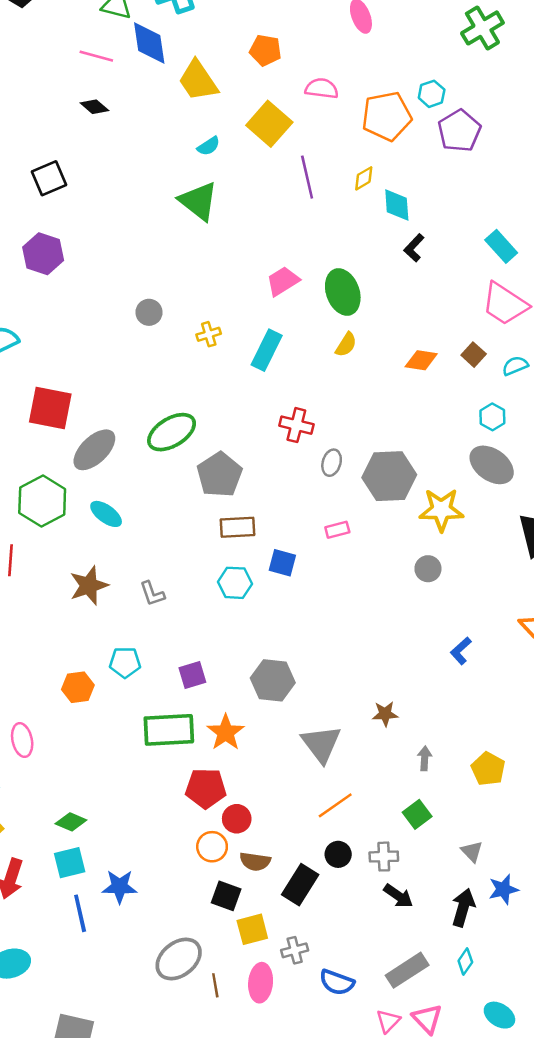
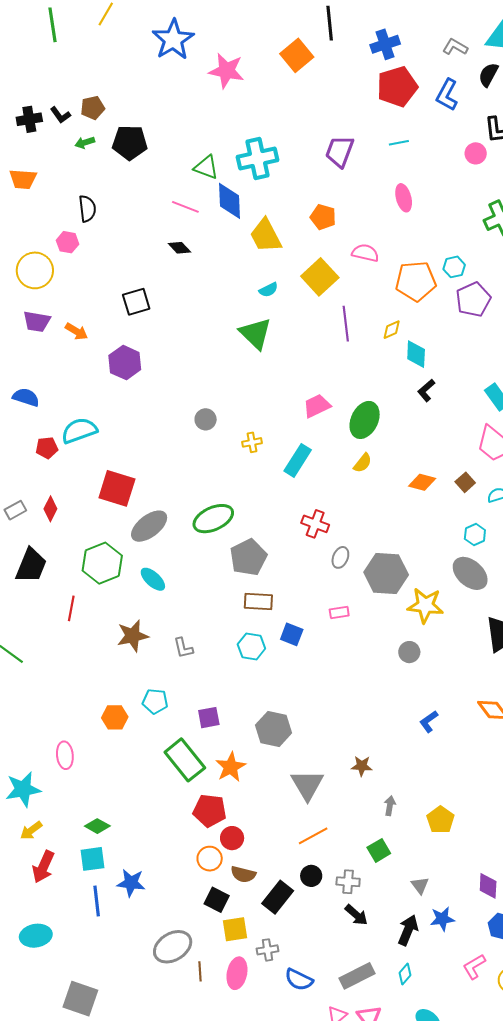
green ellipse: (343, 292) -> (365, 420), turned 39
green rectangle: (169, 730) -> (185, 760), turned 48

